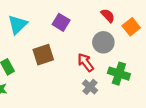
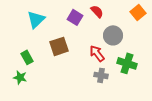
red semicircle: (108, 16) -> (97, 11), moved
orange square: (131, 27) -> (138, 12), moved
gray cross: (90, 87) -> (101, 75), turned -32

